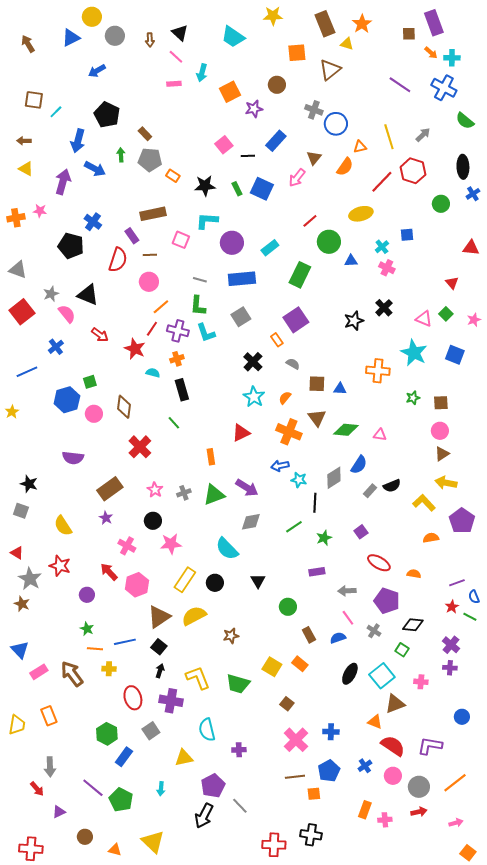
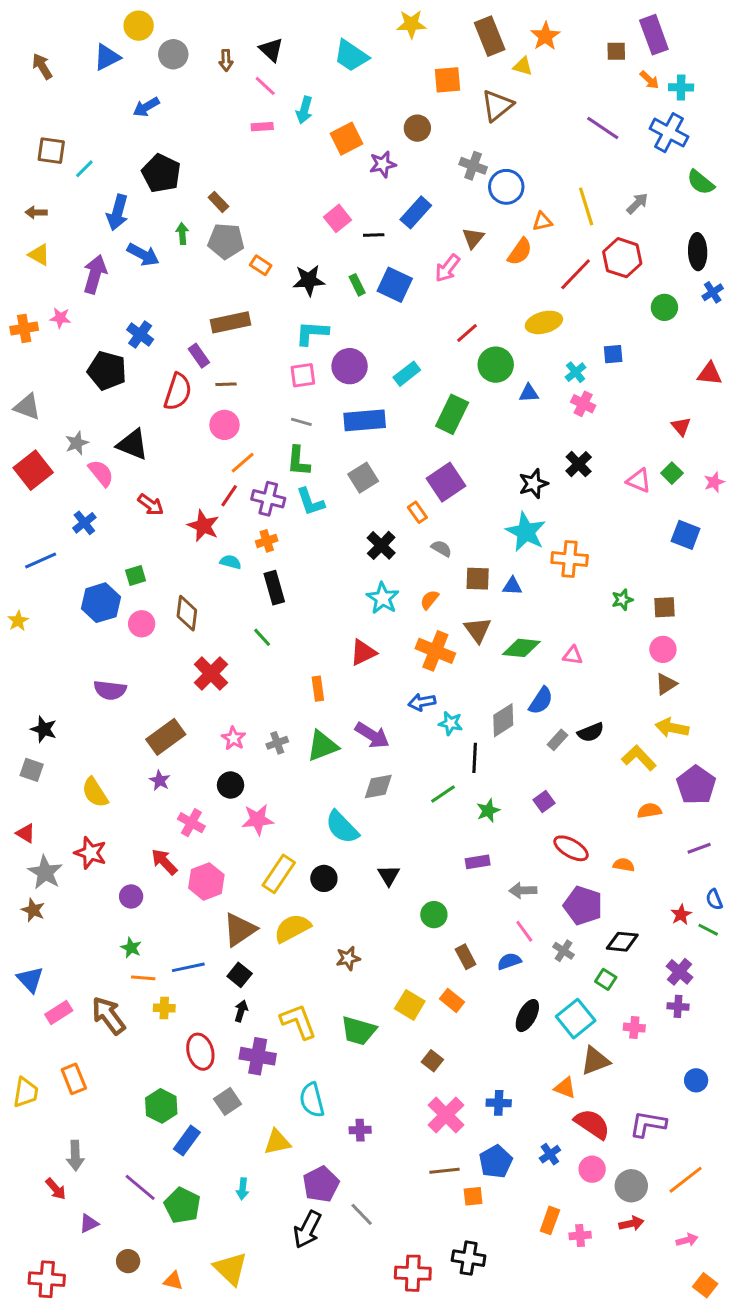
pink square: (181, 240) -> (303, 375), moved, turned -30
cyan star: (414, 353) -> (526, 532), moved
purple line: (457, 583) -> (699, 848), moved

